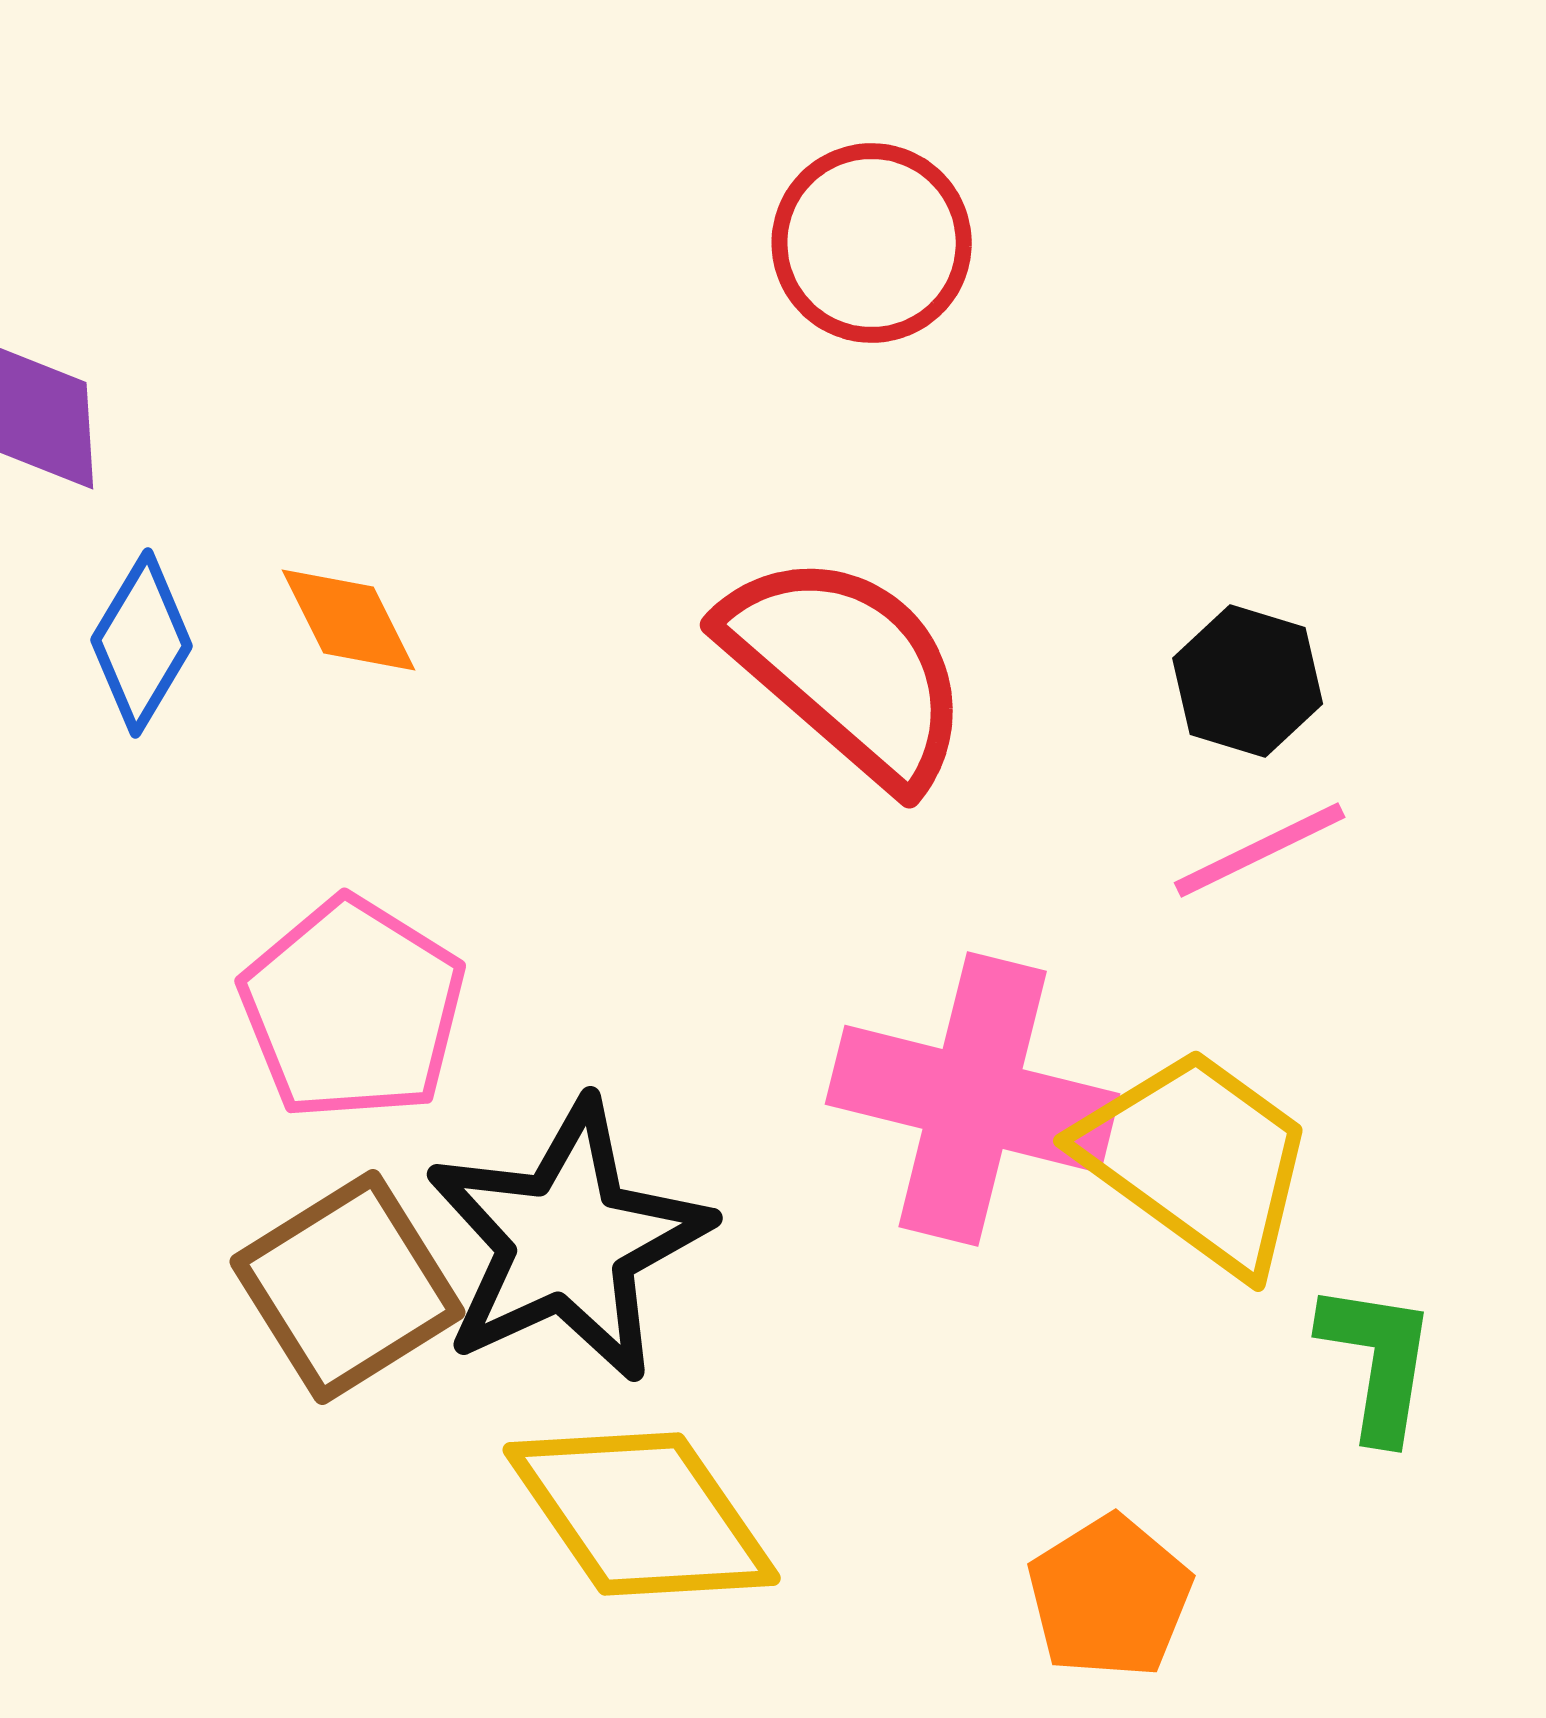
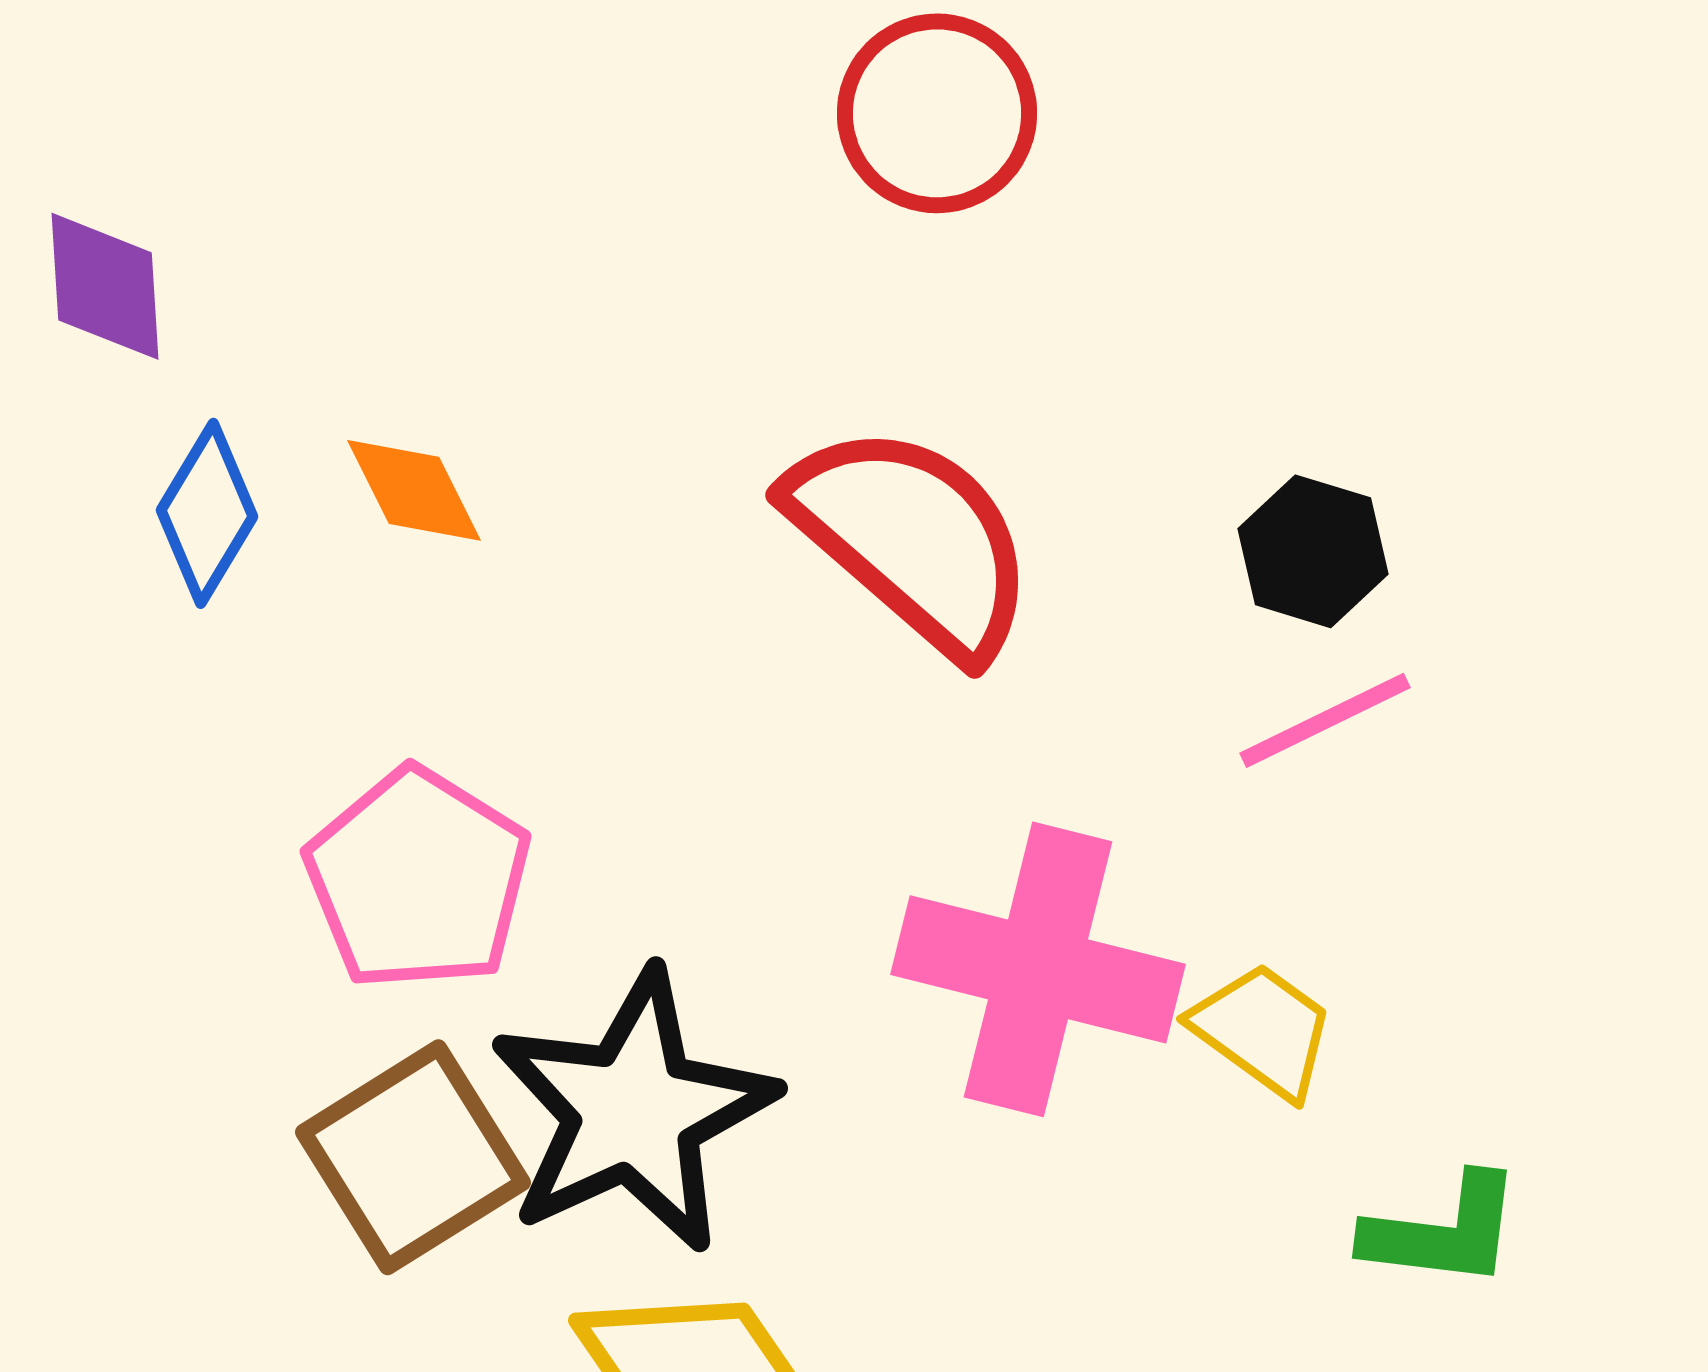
yellow trapezoid: (1198, 1160) -> (1263, 1030), size x0.6
green L-shape: (1378, 1361) -> (1443, 1231), turned 88

